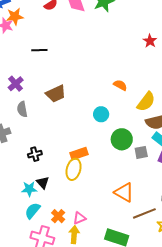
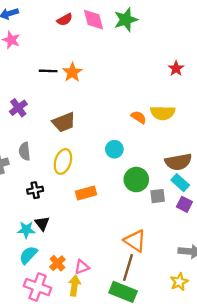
orange star: (15, 16) -> (72, 72), moved, turned -30
yellow semicircle: (146, 102) -> (163, 113), moved, turned 50
gray semicircle: (22, 109) -> (25, 151), moved
yellow ellipse: (74, 169) -> (63, 161), moved
brown line: (144, 213) -> (128, 268), moved, turned -55

